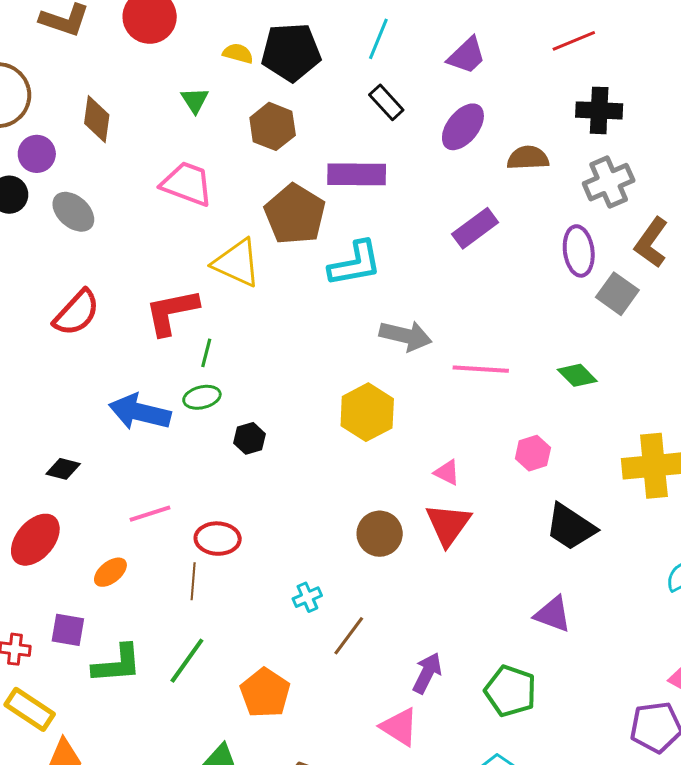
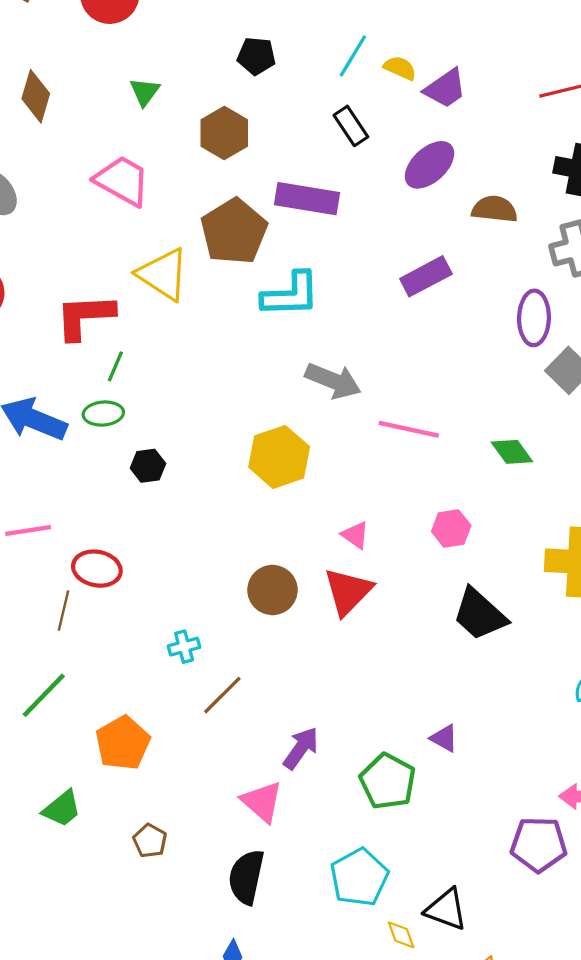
black pentagon: (291, 52) -> (256, 56), size x0.6
yellow semicircle: (238, 53) -> (400, 68), moved
purple triangle: (553, 614) -> (444, 738), moved, size x0.7

